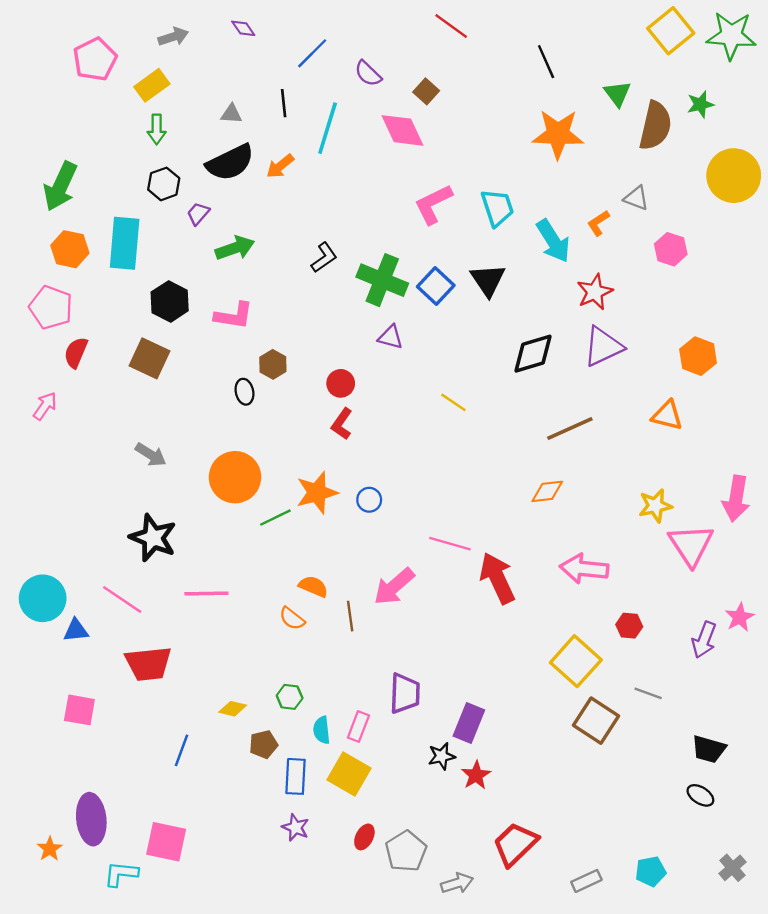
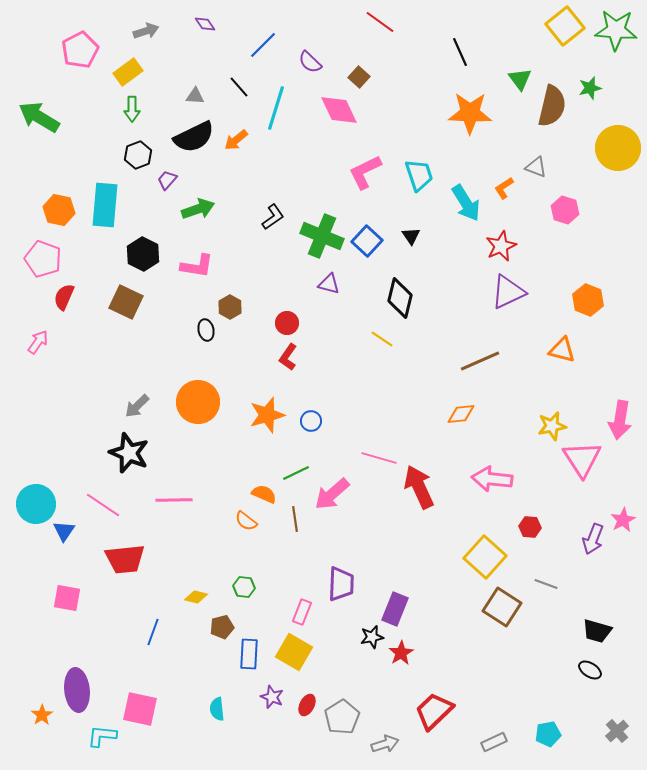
black line: (284, 103) -> (239, 87), turned -35
green arrow: (60, 186) -> (39, 117), moved, turned 96
black triangle: (488, 280) -> (411, 236), size x0.6
black diamond: (533, 354) -> (400, 298), moved, turned -60
gray arrow: (151, 455) -> (137, 406), moved, turned 104
green line: (275, 518) -> (296, 473), moved
blue triangle: (76, 630) -> (64, 531), turned -50
cyan semicircle: (322, 730) -> (217, 709), moved
purple star: (296, 827) -> (272, 697), moved

